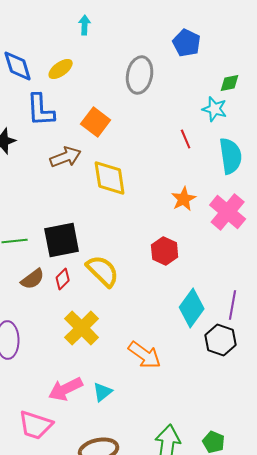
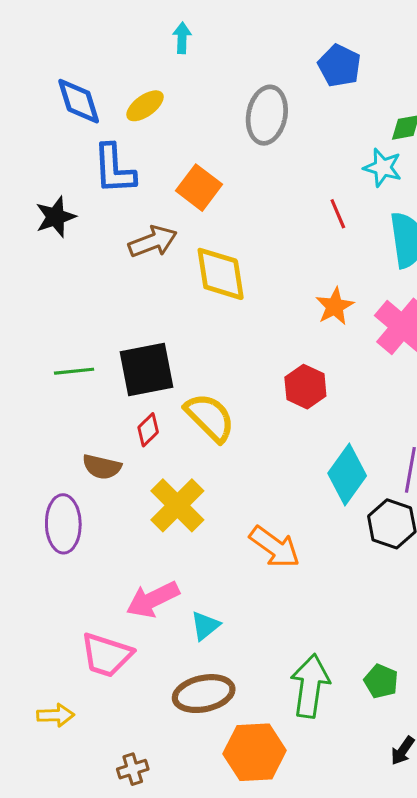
brown semicircle: (33, 279) -> (102, 467), moved, turned 50
cyan triangle: (103, 392) -> (205, 626), moved

